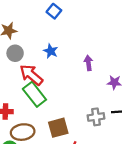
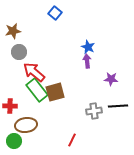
blue star: (51, 51) -> (88, 47), moved
brown square: (58, 128) -> (55, 92), moved

